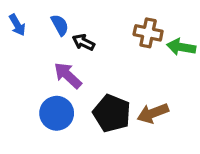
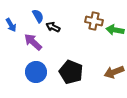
blue arrow: (17, 25) -> (11, 25), moved
purple arrow: (68, 75) -> (33, 42), moved
brown arrow: (153, 113) -> (114, 72), moved

